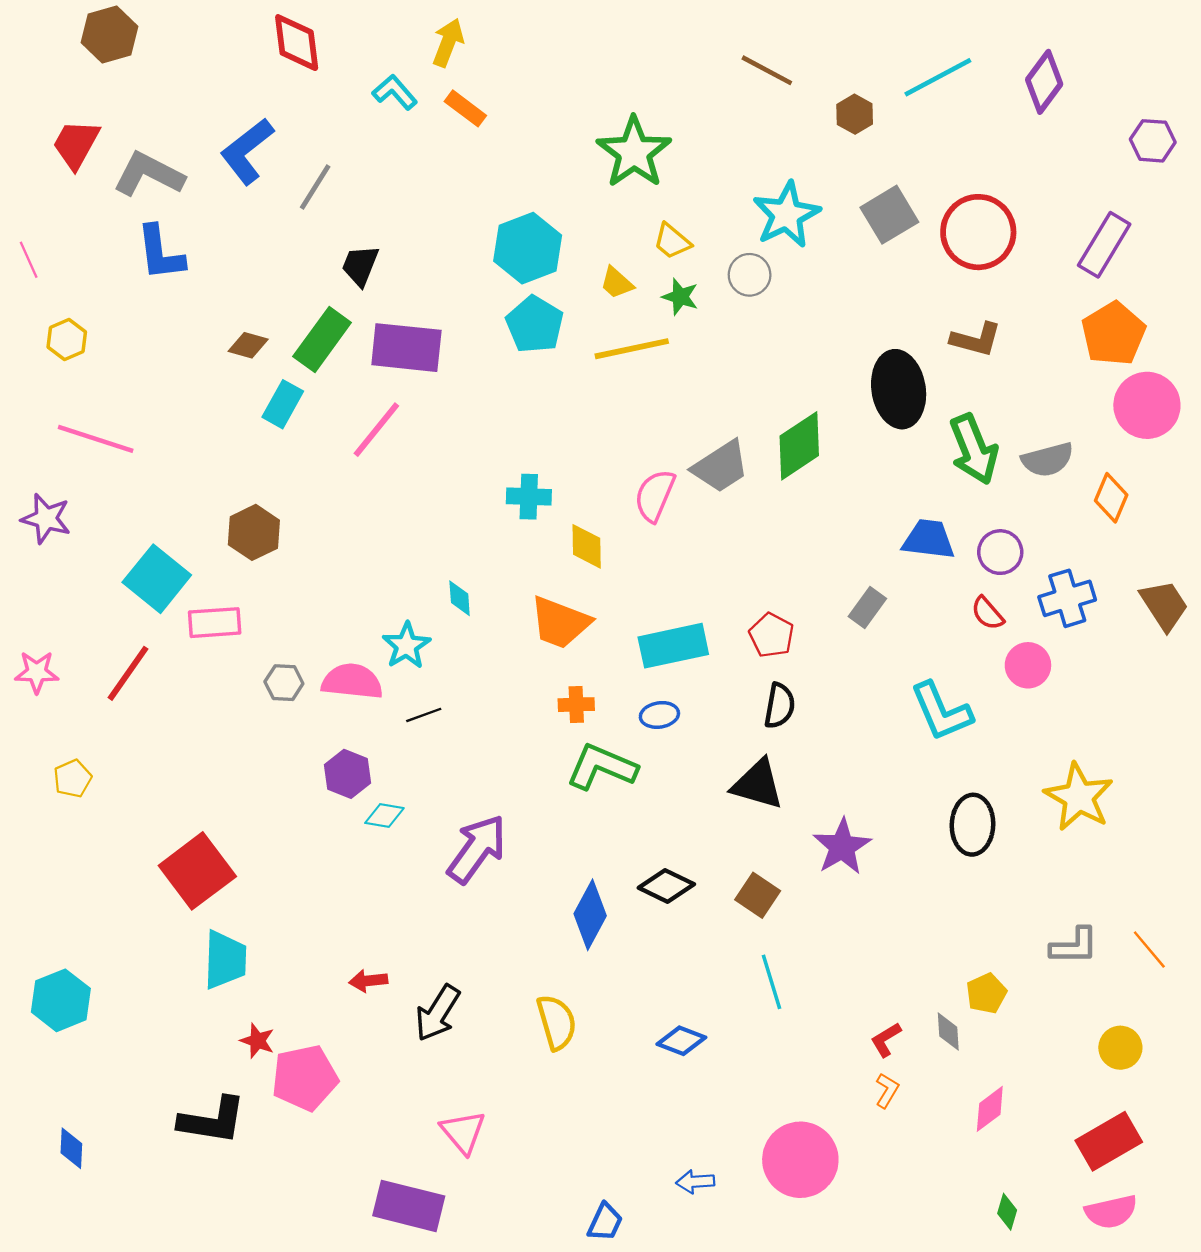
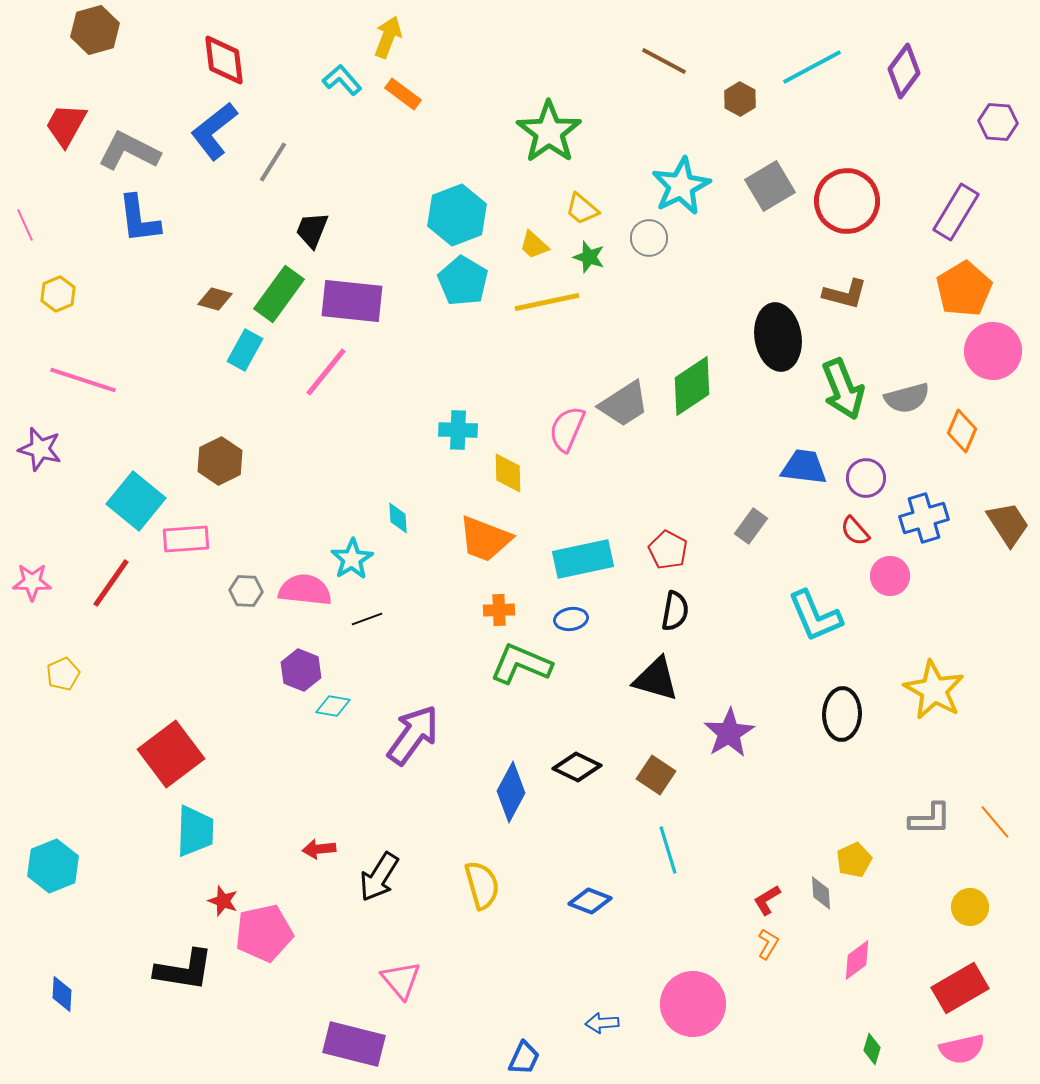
red diamond: (297, 43) -> (224, 60), moved

